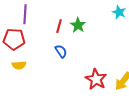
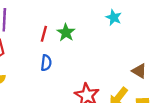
blue semicircle: (61, 51) -> (46, 63), turned 40

